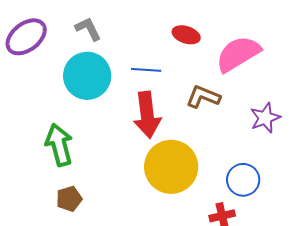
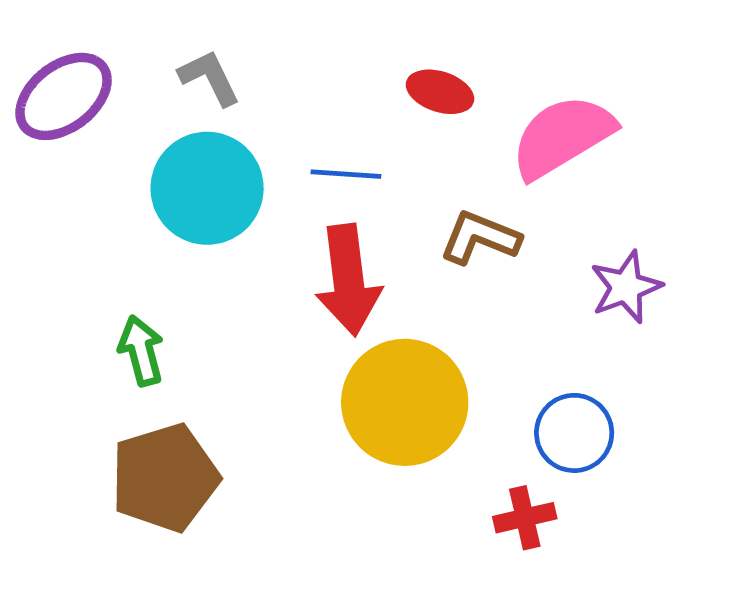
green arrow: (59, 145) -> (141, 351), size x0.7
brown pentagon: (69, 199) -> (165, 478), size x1.8

